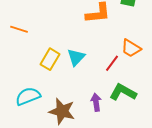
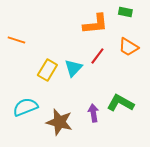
orange trapezoid: (131, 48) -> (128, 47), moved
red line: (112, 63) -> (97, 56), moved

